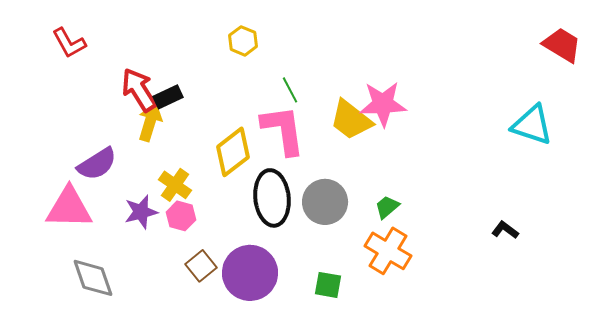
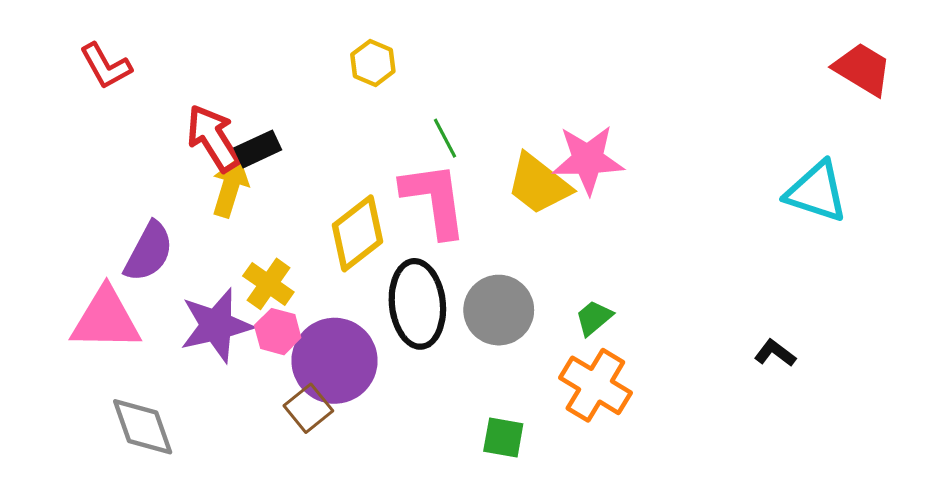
purple semicircle: (97, 164) -> (149, 252), turned -30
purple star: (141, 212) -> (216, 325), size x1.4
purple circle: (250, 273) -> (334, 361), moved

